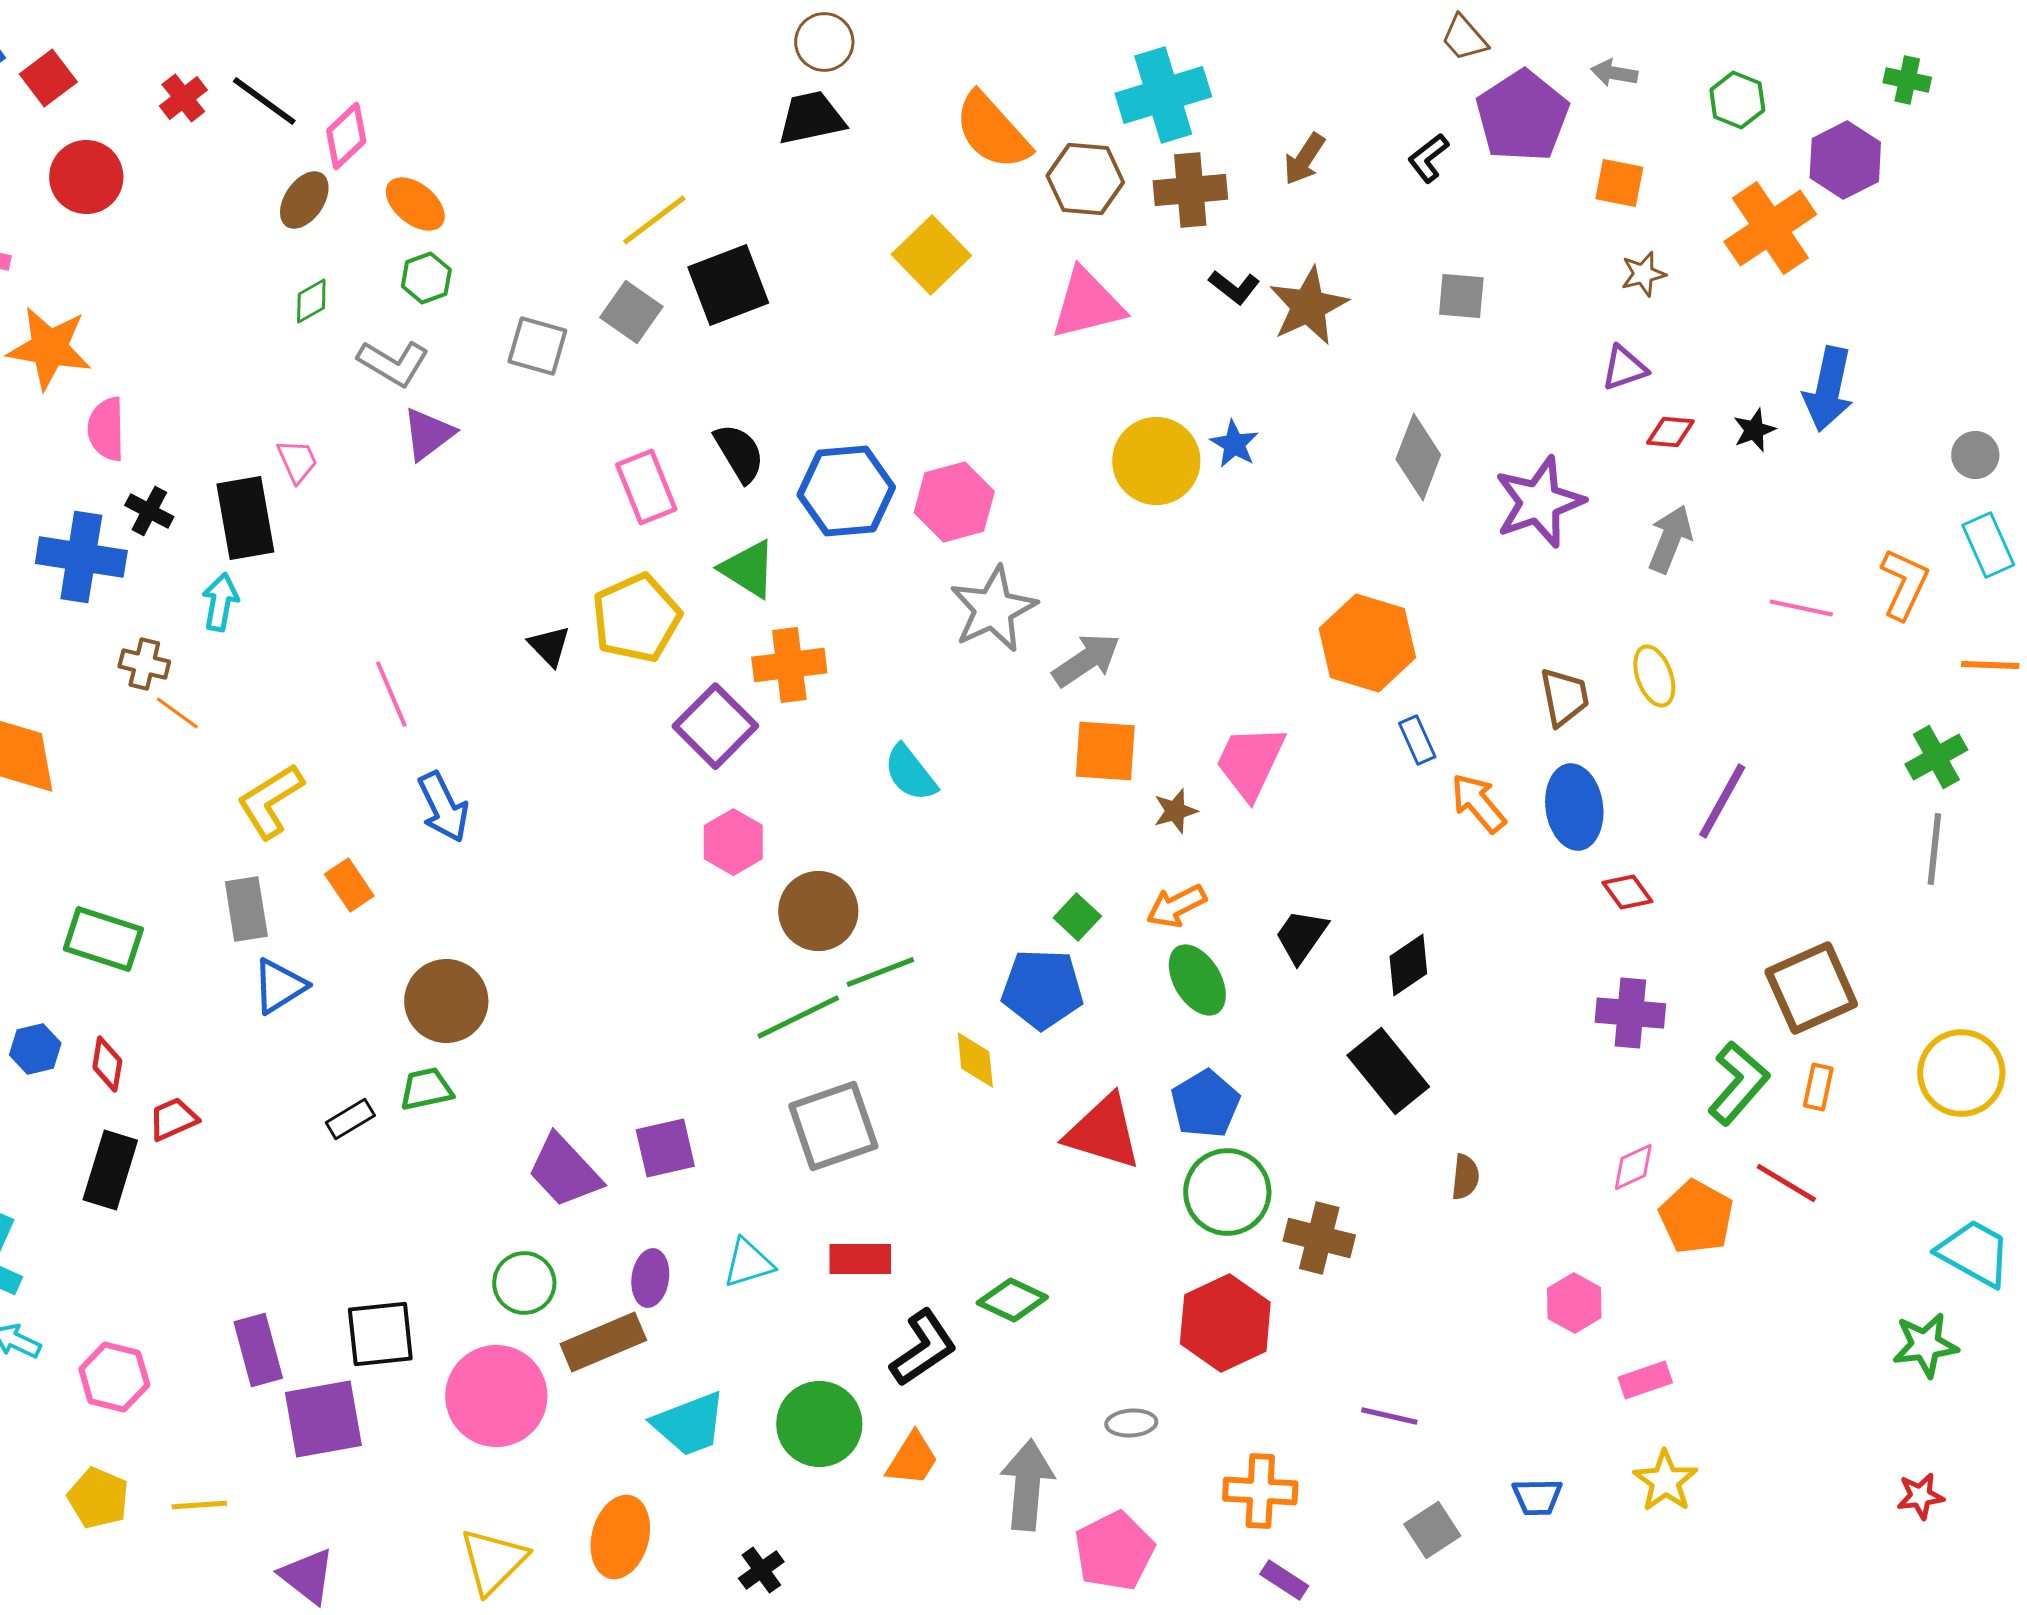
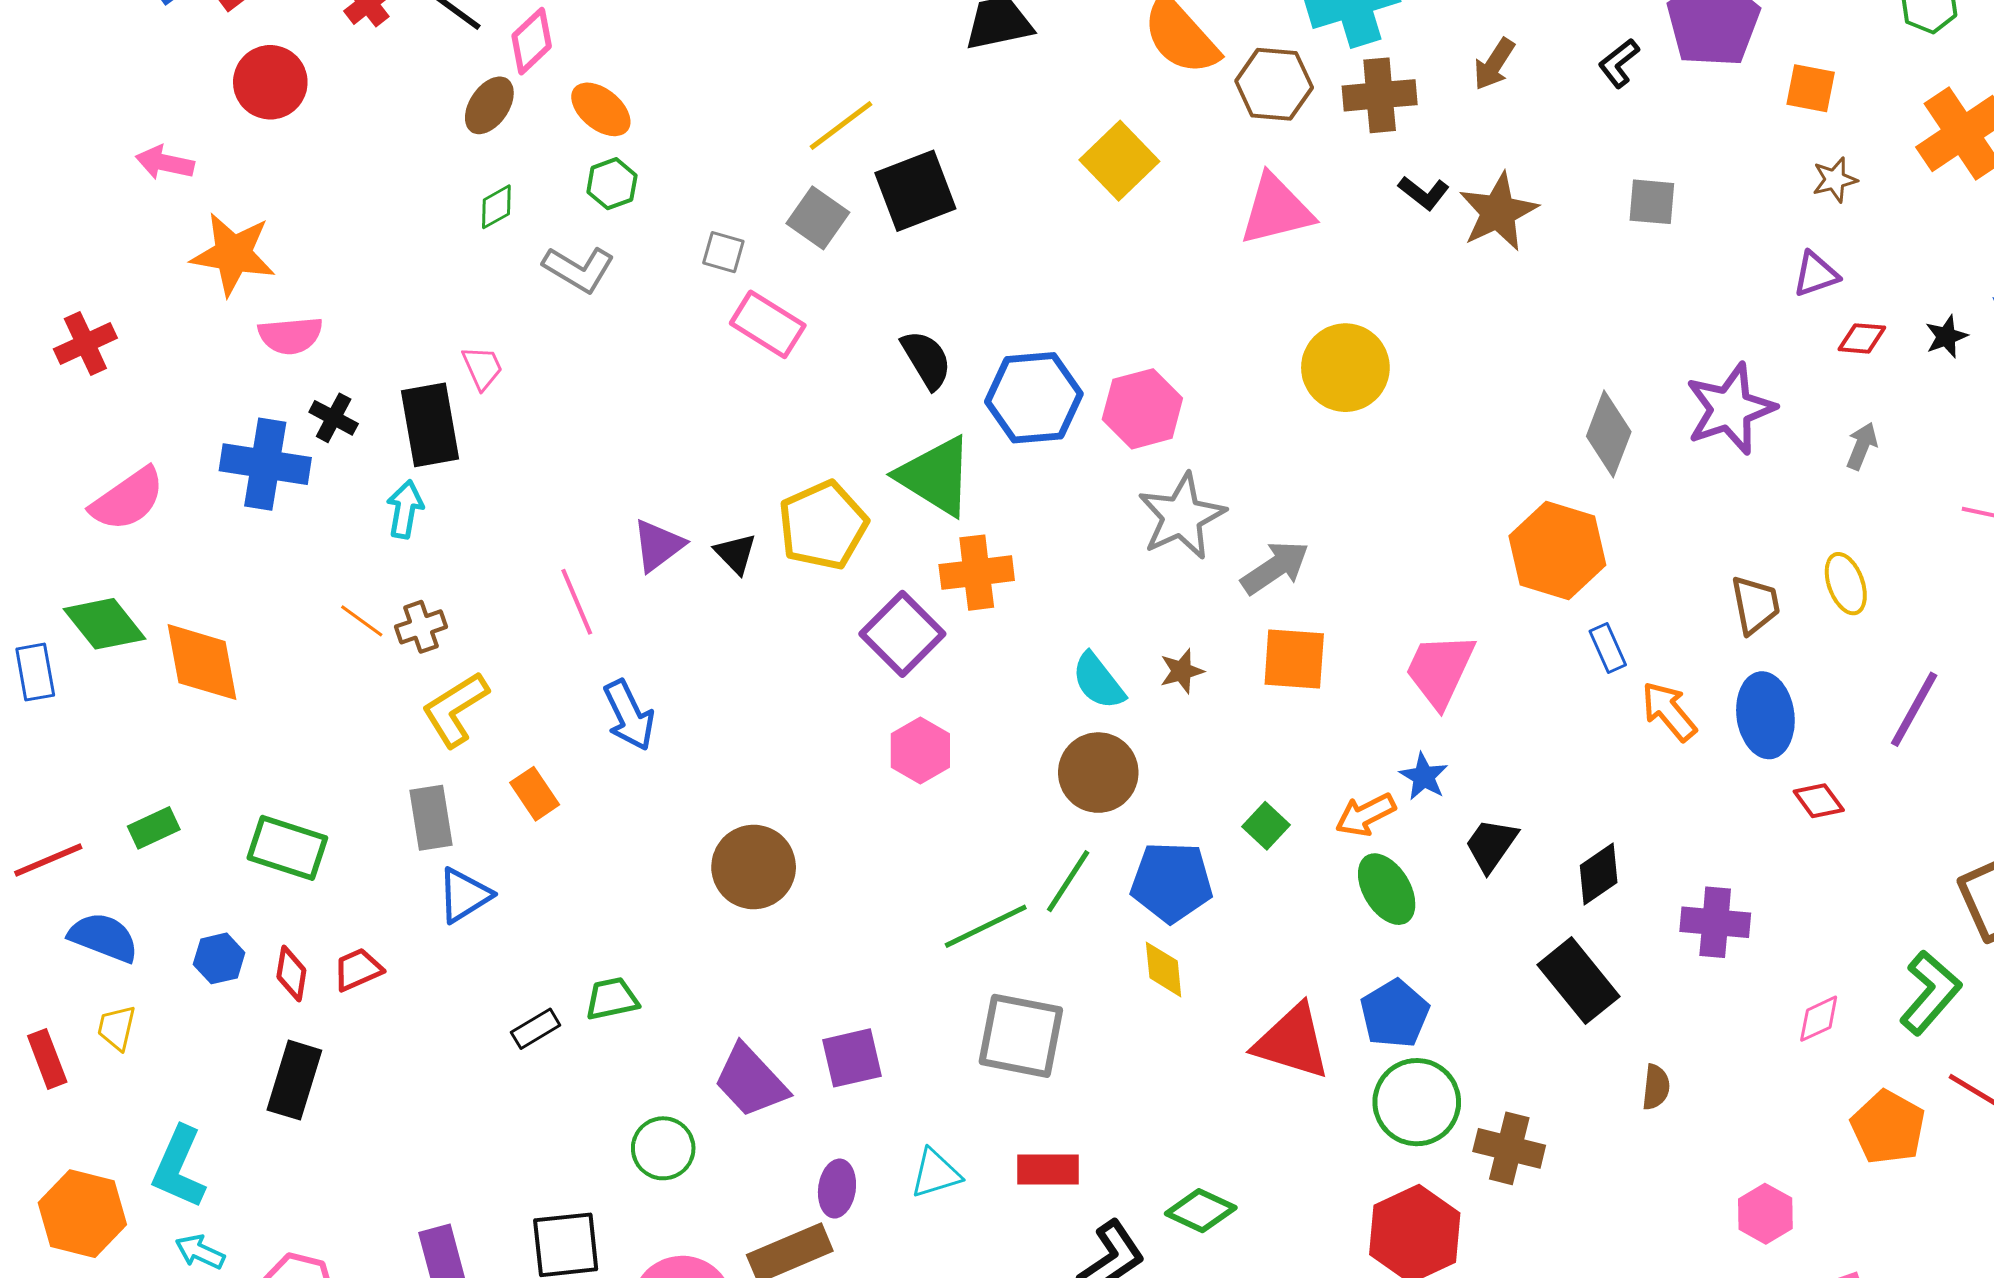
gray square: (537, 346) -> (723, 252), size x0.7
pink semicircle: (106, 429) -> (290, 335), turned -94
purple triangle: (428, 434) -> (658, 545), moved
blue star: (1234, 444) -> (1424, 777), moved
gray diamond: (1418, 457) -> (1609, 434), moved
pink rectangle: (646, 487) -> (768, 324), moved, turned -36
gray arrow: (1670, 539) -> (1862, 446), size x0.7
green triangle: (748, 569) -> (935, 476), size x1.4
brown cross: (144, 664) -> (421, 627), moved, turned -33
brown star: (1175, 811) -> (1182, 671), moved
brown circle: (818, 911) -> (1098, 773), moved
green line: (880, 972) -> (1068, 881), turned -36
blue pentagon: (1042, 989) -> (1172, 882), moved
brown circle: (446, 1001) -> (754, 867), moved
purple cross: (1630, 1013) -> (1715, 922), moved
red trapezoid: (173, 1119) -> (358, 969), moved
gray square: (833, 1126) -> (1021, 1036), turned 30
pink diamond: (1633, 1167) -> (1819, 1019), moved
green circle: (524, 1283) -> (663, 1148), moved

